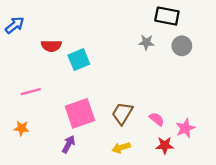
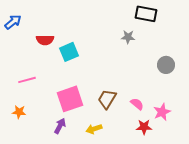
gray circle: (182, 46) -> (166, 65), moved
yellow arrow: (121, 148) -> (94, 129), moved

